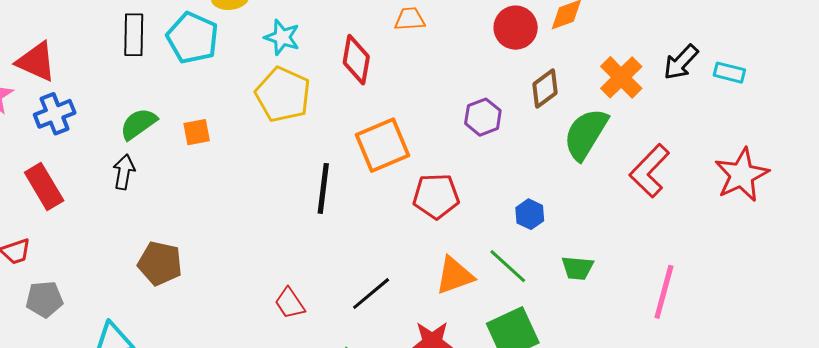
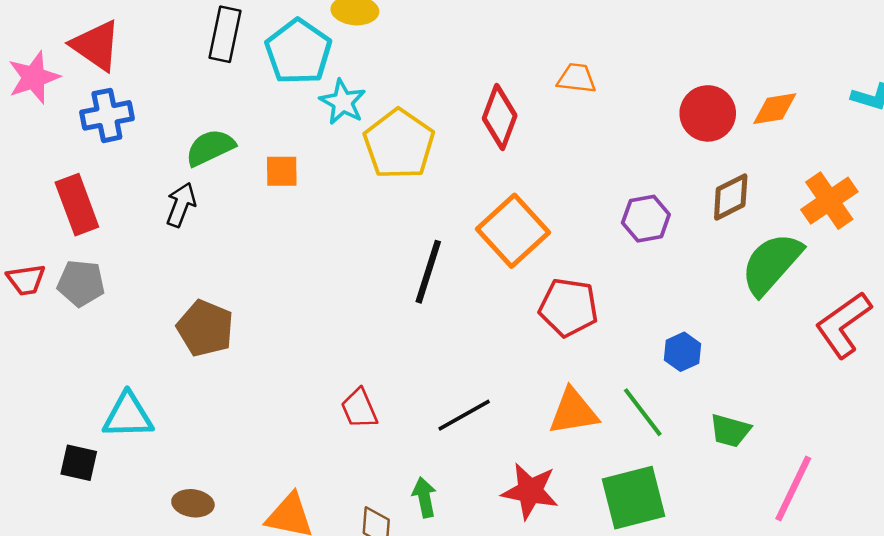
cyan star: (282, 37) -> (343, 102), moved
orange square: (383, 145) -> (513, 231), turned -30
pink line: (664, 292) -> (793, 488), moved
gray pentagon: (44, 299) -> (81, 283), moved

